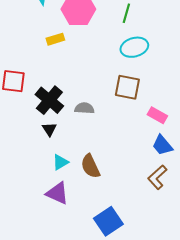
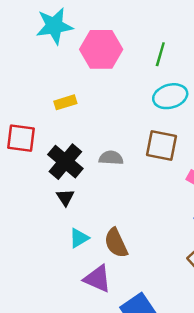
yellow rectangle: (55, 39) -> (65, 102), moved
gray semicircle: (84, 108) -> (111, 158), moved
purple triangle: (57, 193) -> (97, 279), moved

